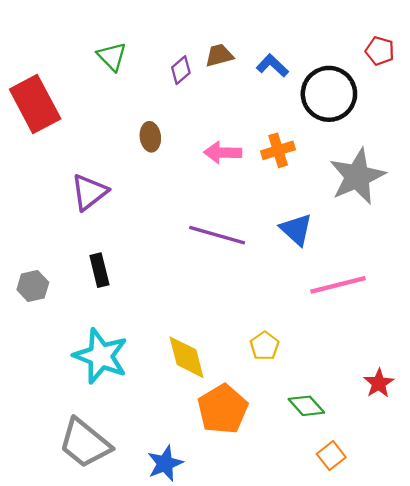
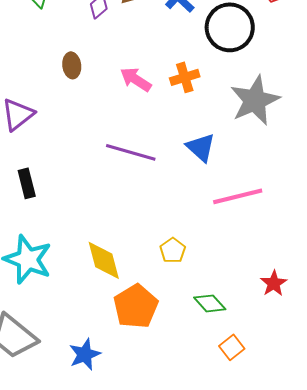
pink arrow: (223, 153) -> (136, 79), turned 32

